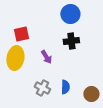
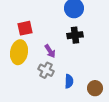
gray cross: (42, 88) -> (46, 70), moved

